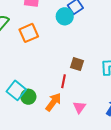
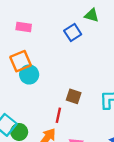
cyan circle: (65, 16) -> (29, 74), moved

